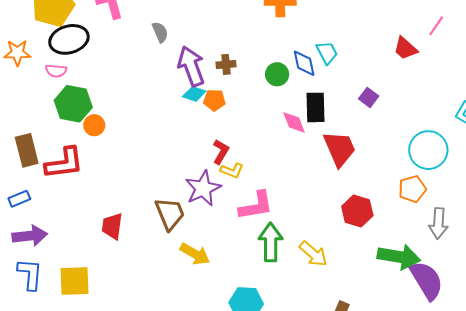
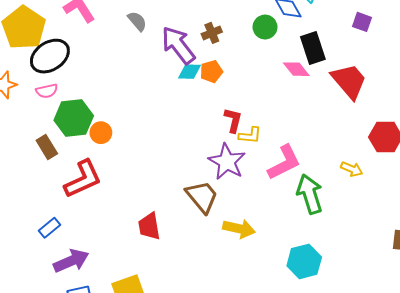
brown rectangle: (27, 150) -> (47, 147), moved, size x0.7
yellow arrow: (313, 254) -> (352, 169), moved, size x0.7

